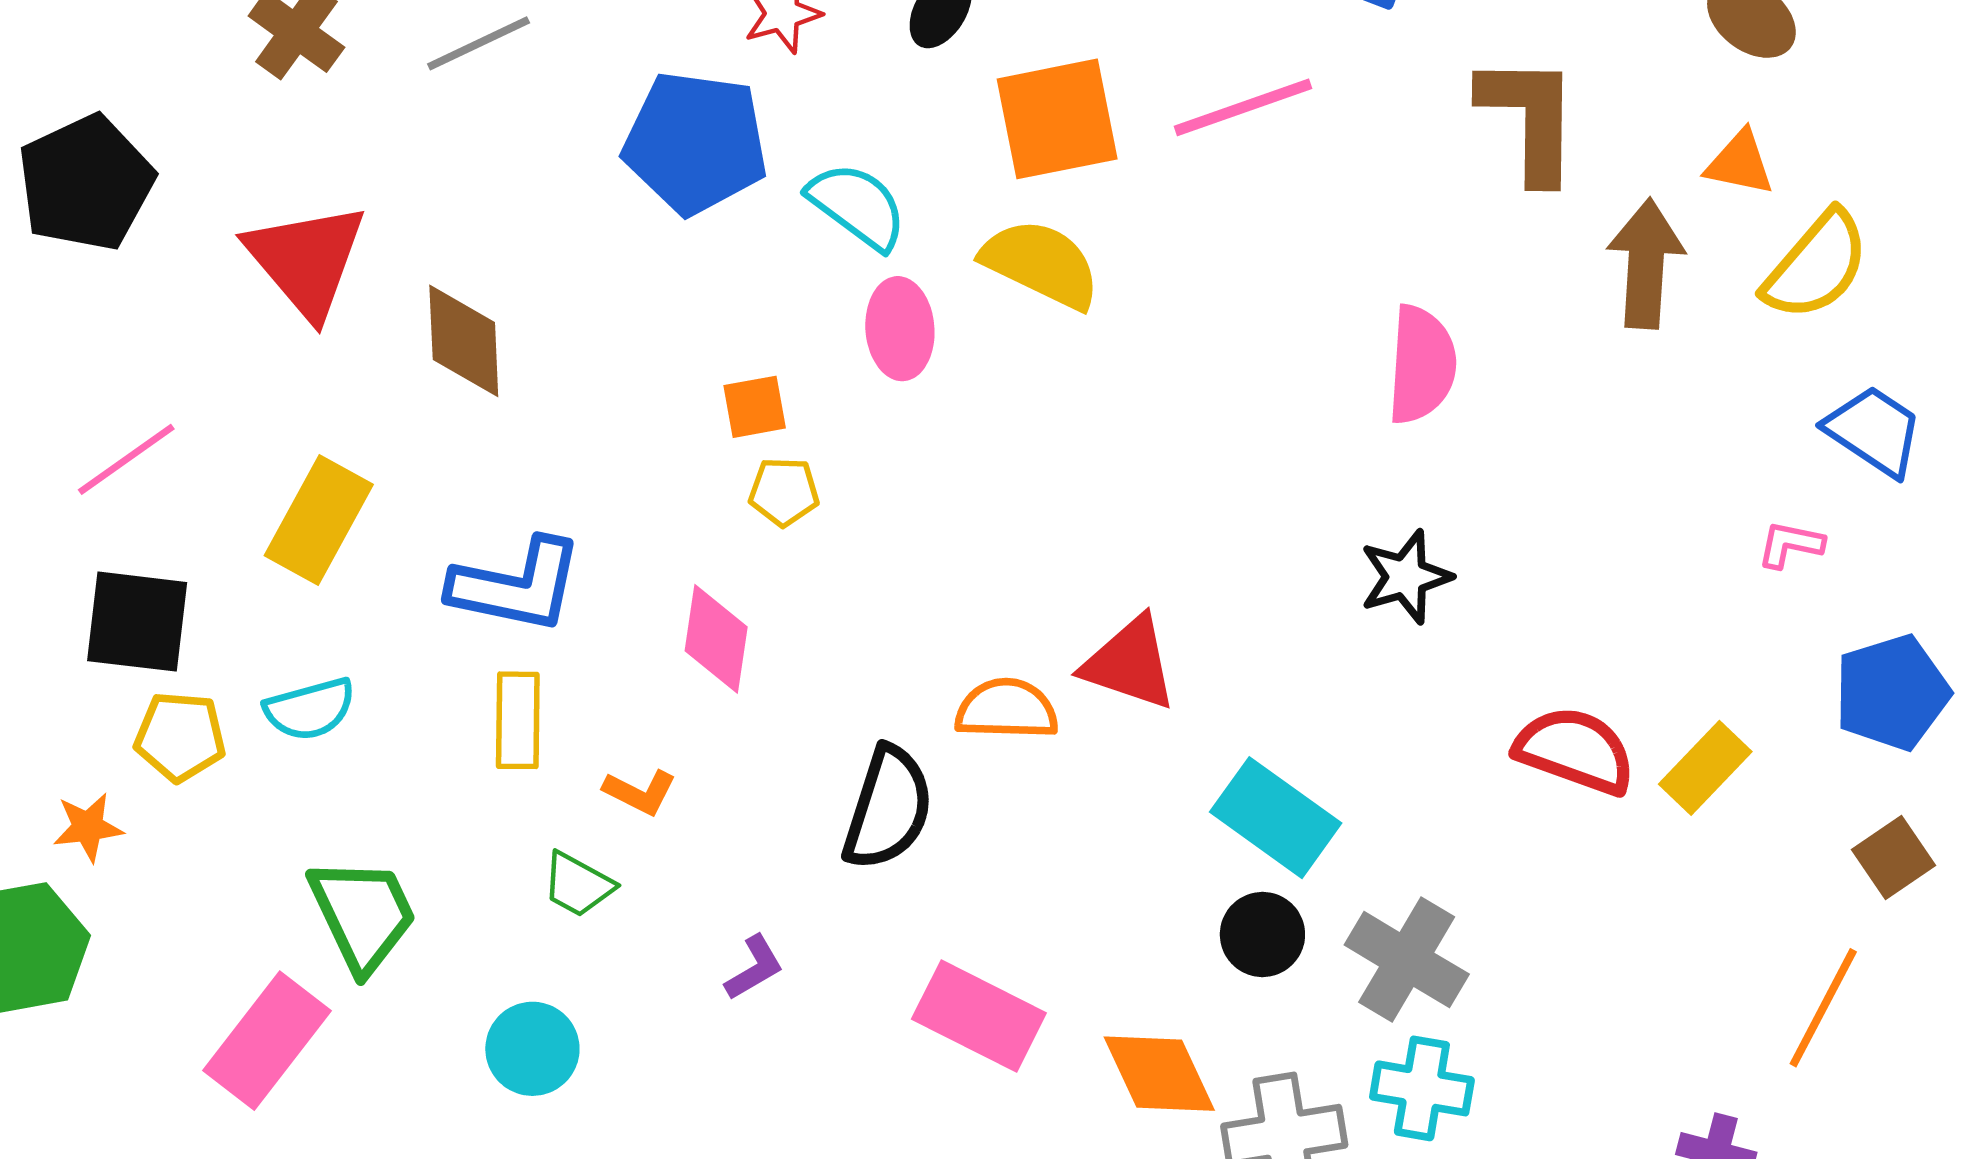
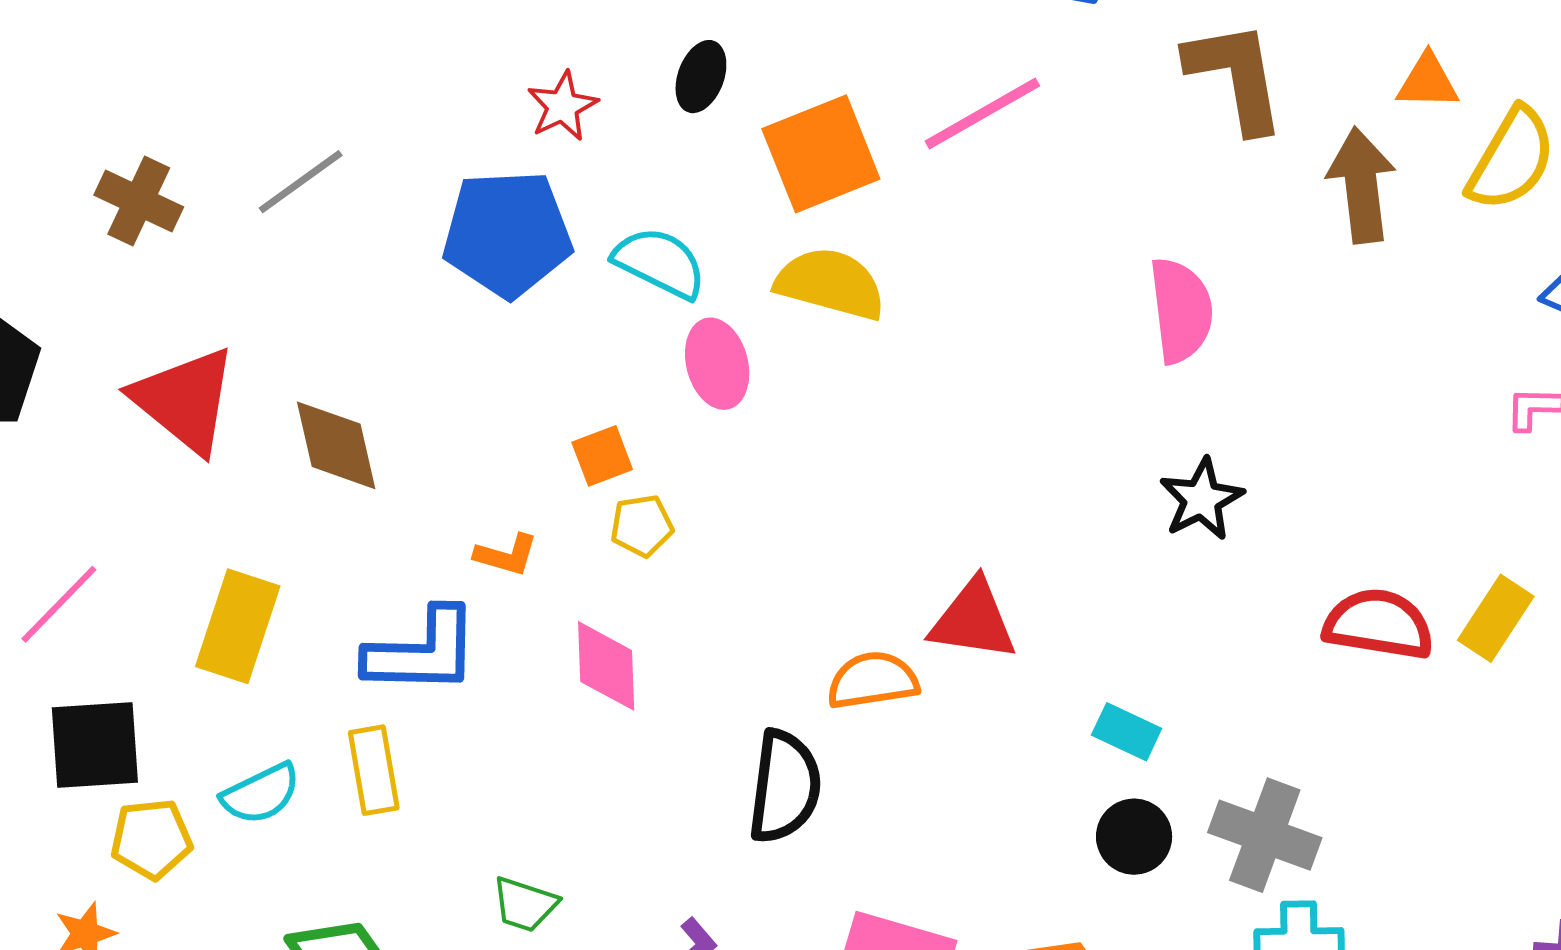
yellow rectangle: (518, 720) -> (374, 770), moved
orange L-shape: (640, 792) -> (506, 555), moved
cyan rectangle: (1276, 818) -> (1127, 732), size x0.6

